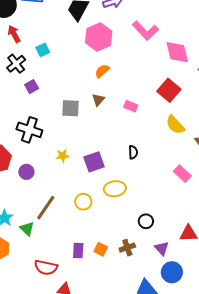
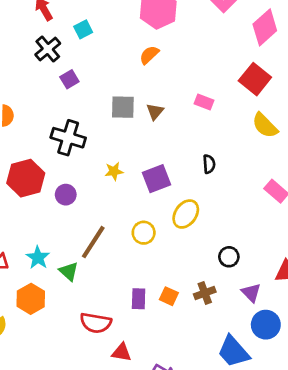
pink diamond: (177, 52) -> (265, 27), turned 64
orange semicircle: (102, 71) -> (149, 55), moved
brown triangle: (98, 100) -> (155, 112), moved
yellow ellipse: (115, 189) -> (186, 214), turned -45

